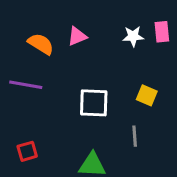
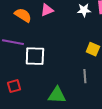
white square: (94, 103) -> (35, 56), moved

